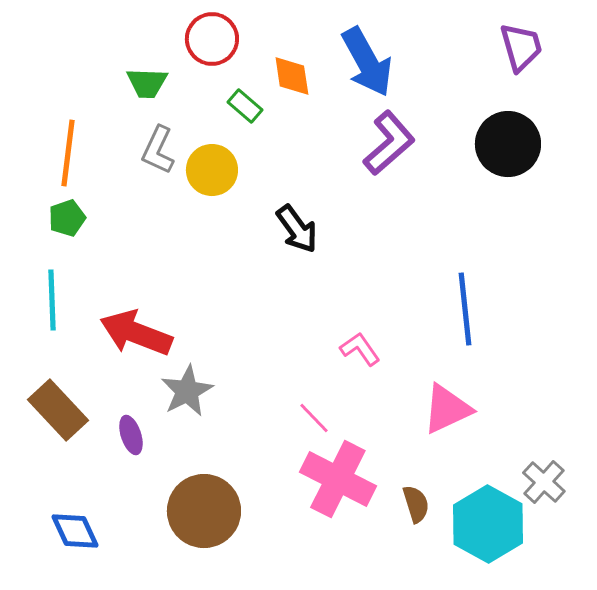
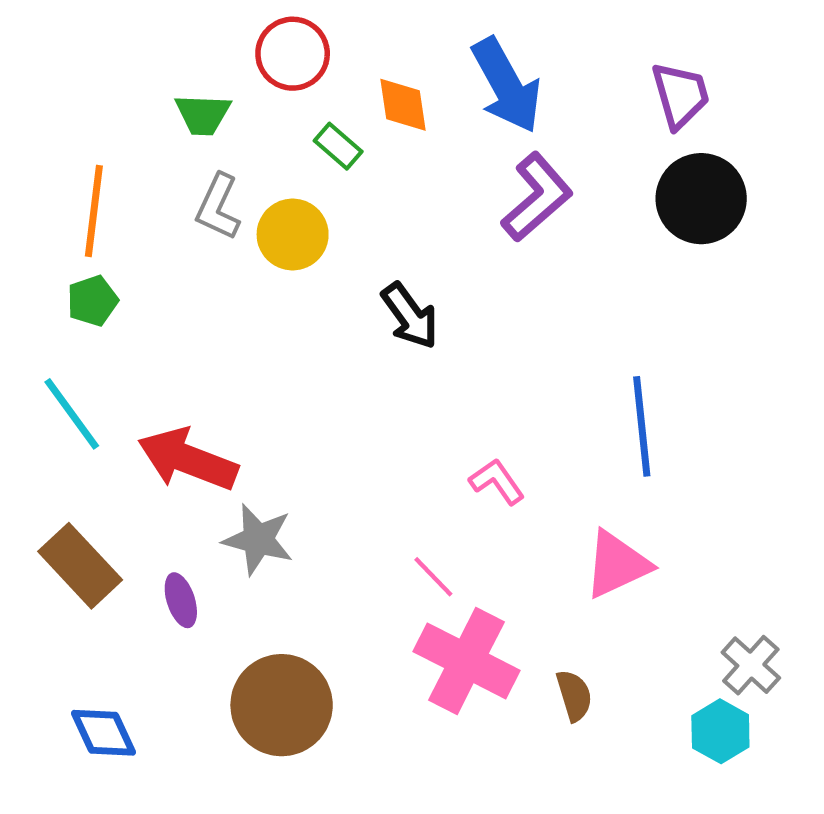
purple trapezoid: (521, 47) -> (680, 95), moved
cyan line: (52, 300) -> (72, 414), turned -34
gray star: (187, 391) -> (258, 539), turned -30
cyan hexagon: (488, 524) -> (720, 731), moved, size x0.6

